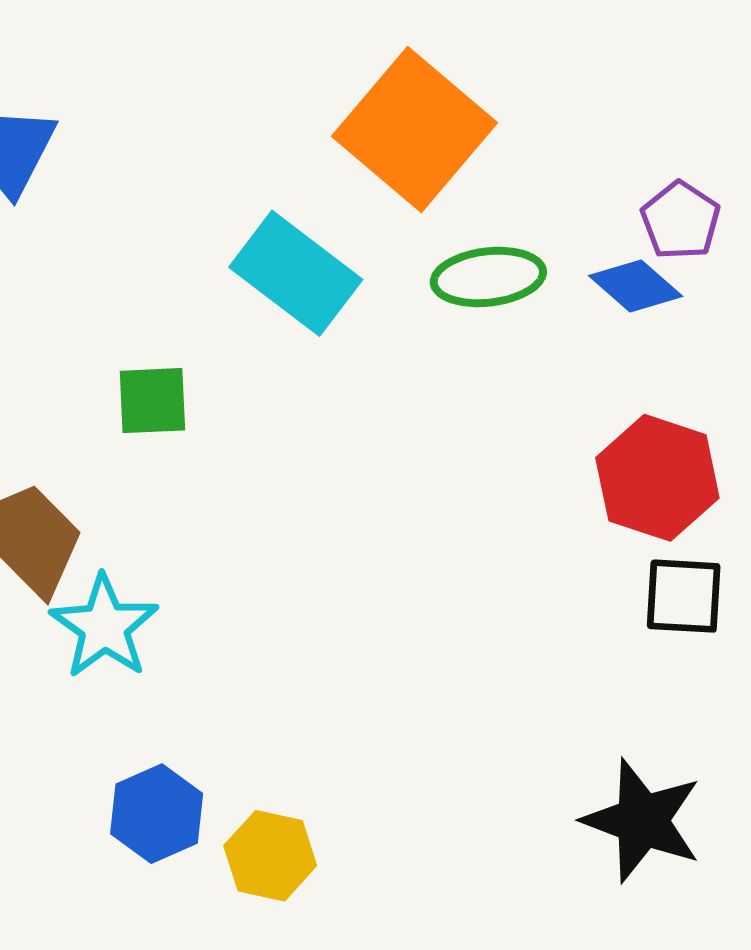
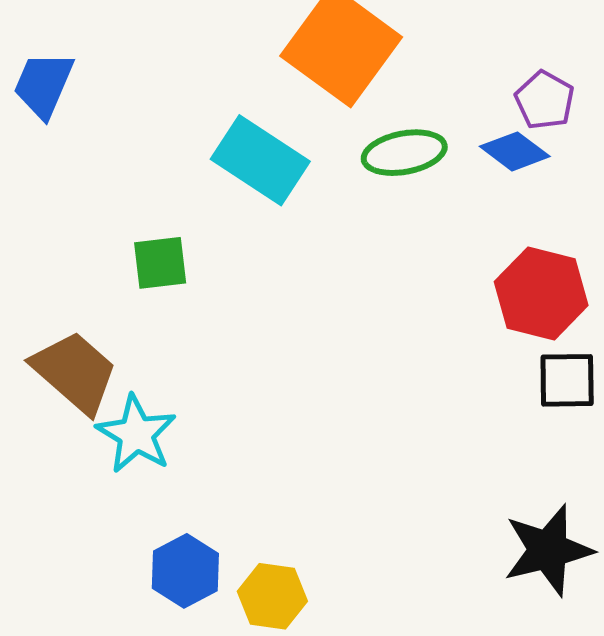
black star: (642, 821) -> (548, 550), turned -30

